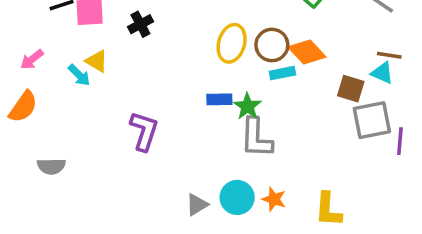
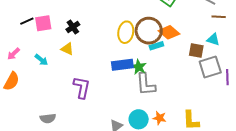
brown circle: (272, 45) -> (149, 31), size x1.4
brown line: (389, 55) -> (219, 17), moved
yellow triangle: (97, 61) -> (67, 49), moved
blue rectangle: (219, 99) -> (122, 65), size x1.5
gray semicircle: (51, 166) -> (48, 118), moved

